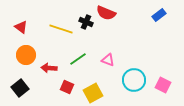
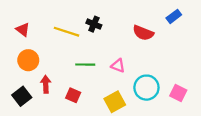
red semicircle: (106, 13) -> (143, 33), moved
green line: (78, 59) -> (85, 65), turned 36
red arrow: (49, 68) -> (46, 84), moved, turned 84
yellow square: (93, 93) -> (115, 102), moved

